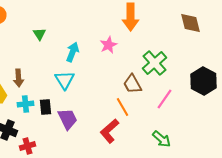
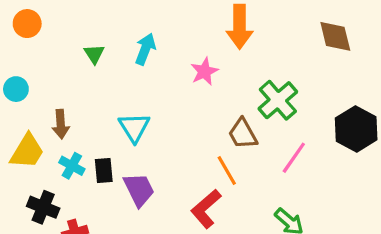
cyan arrow: (72, 52) -> (145, 49), moved
cyan cross: (26, 104) -> (72, 166), turned 35

